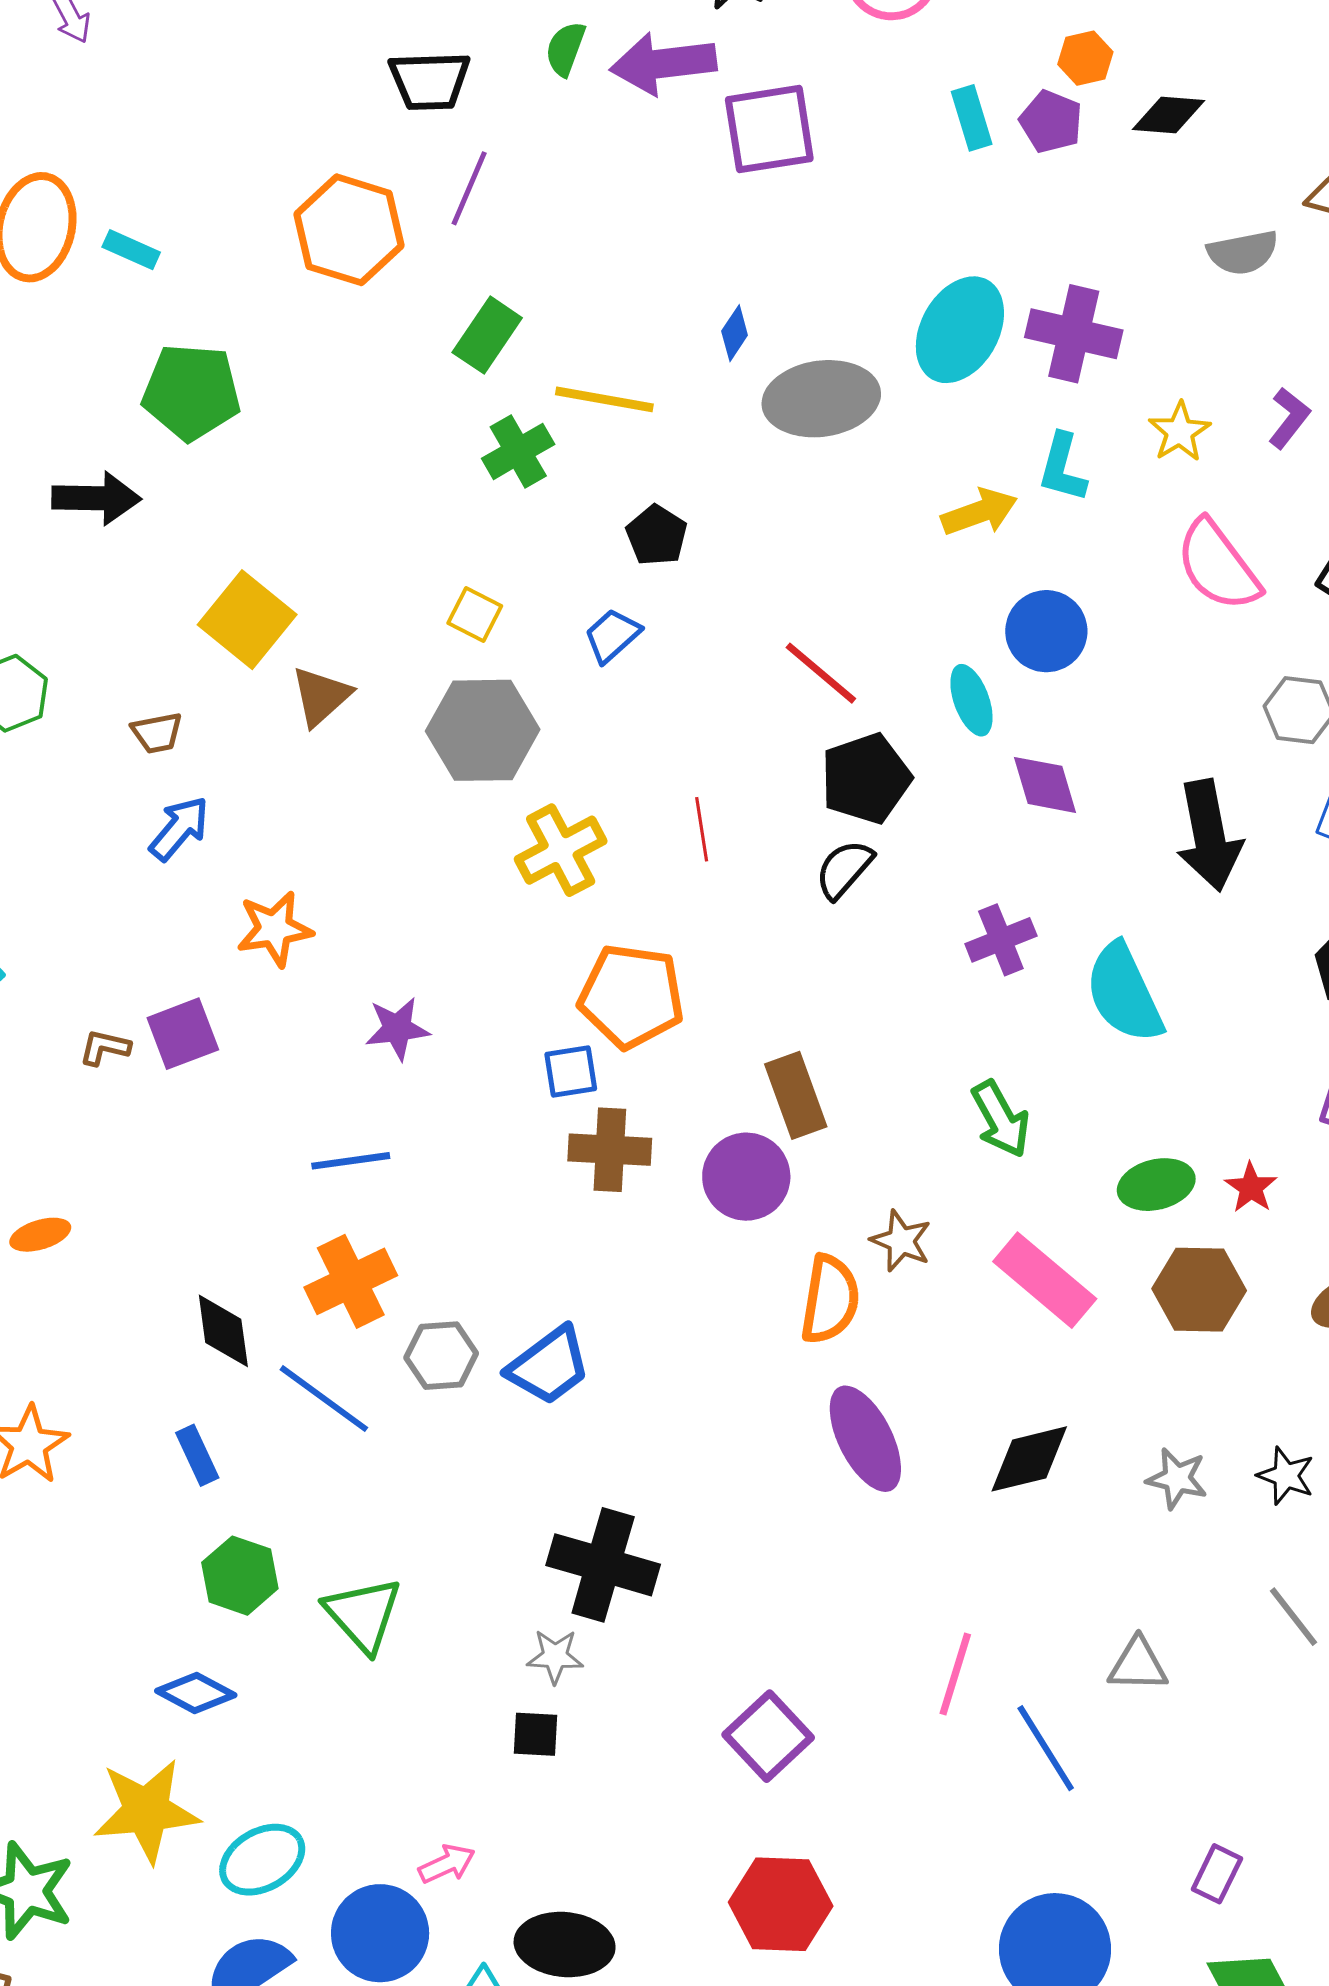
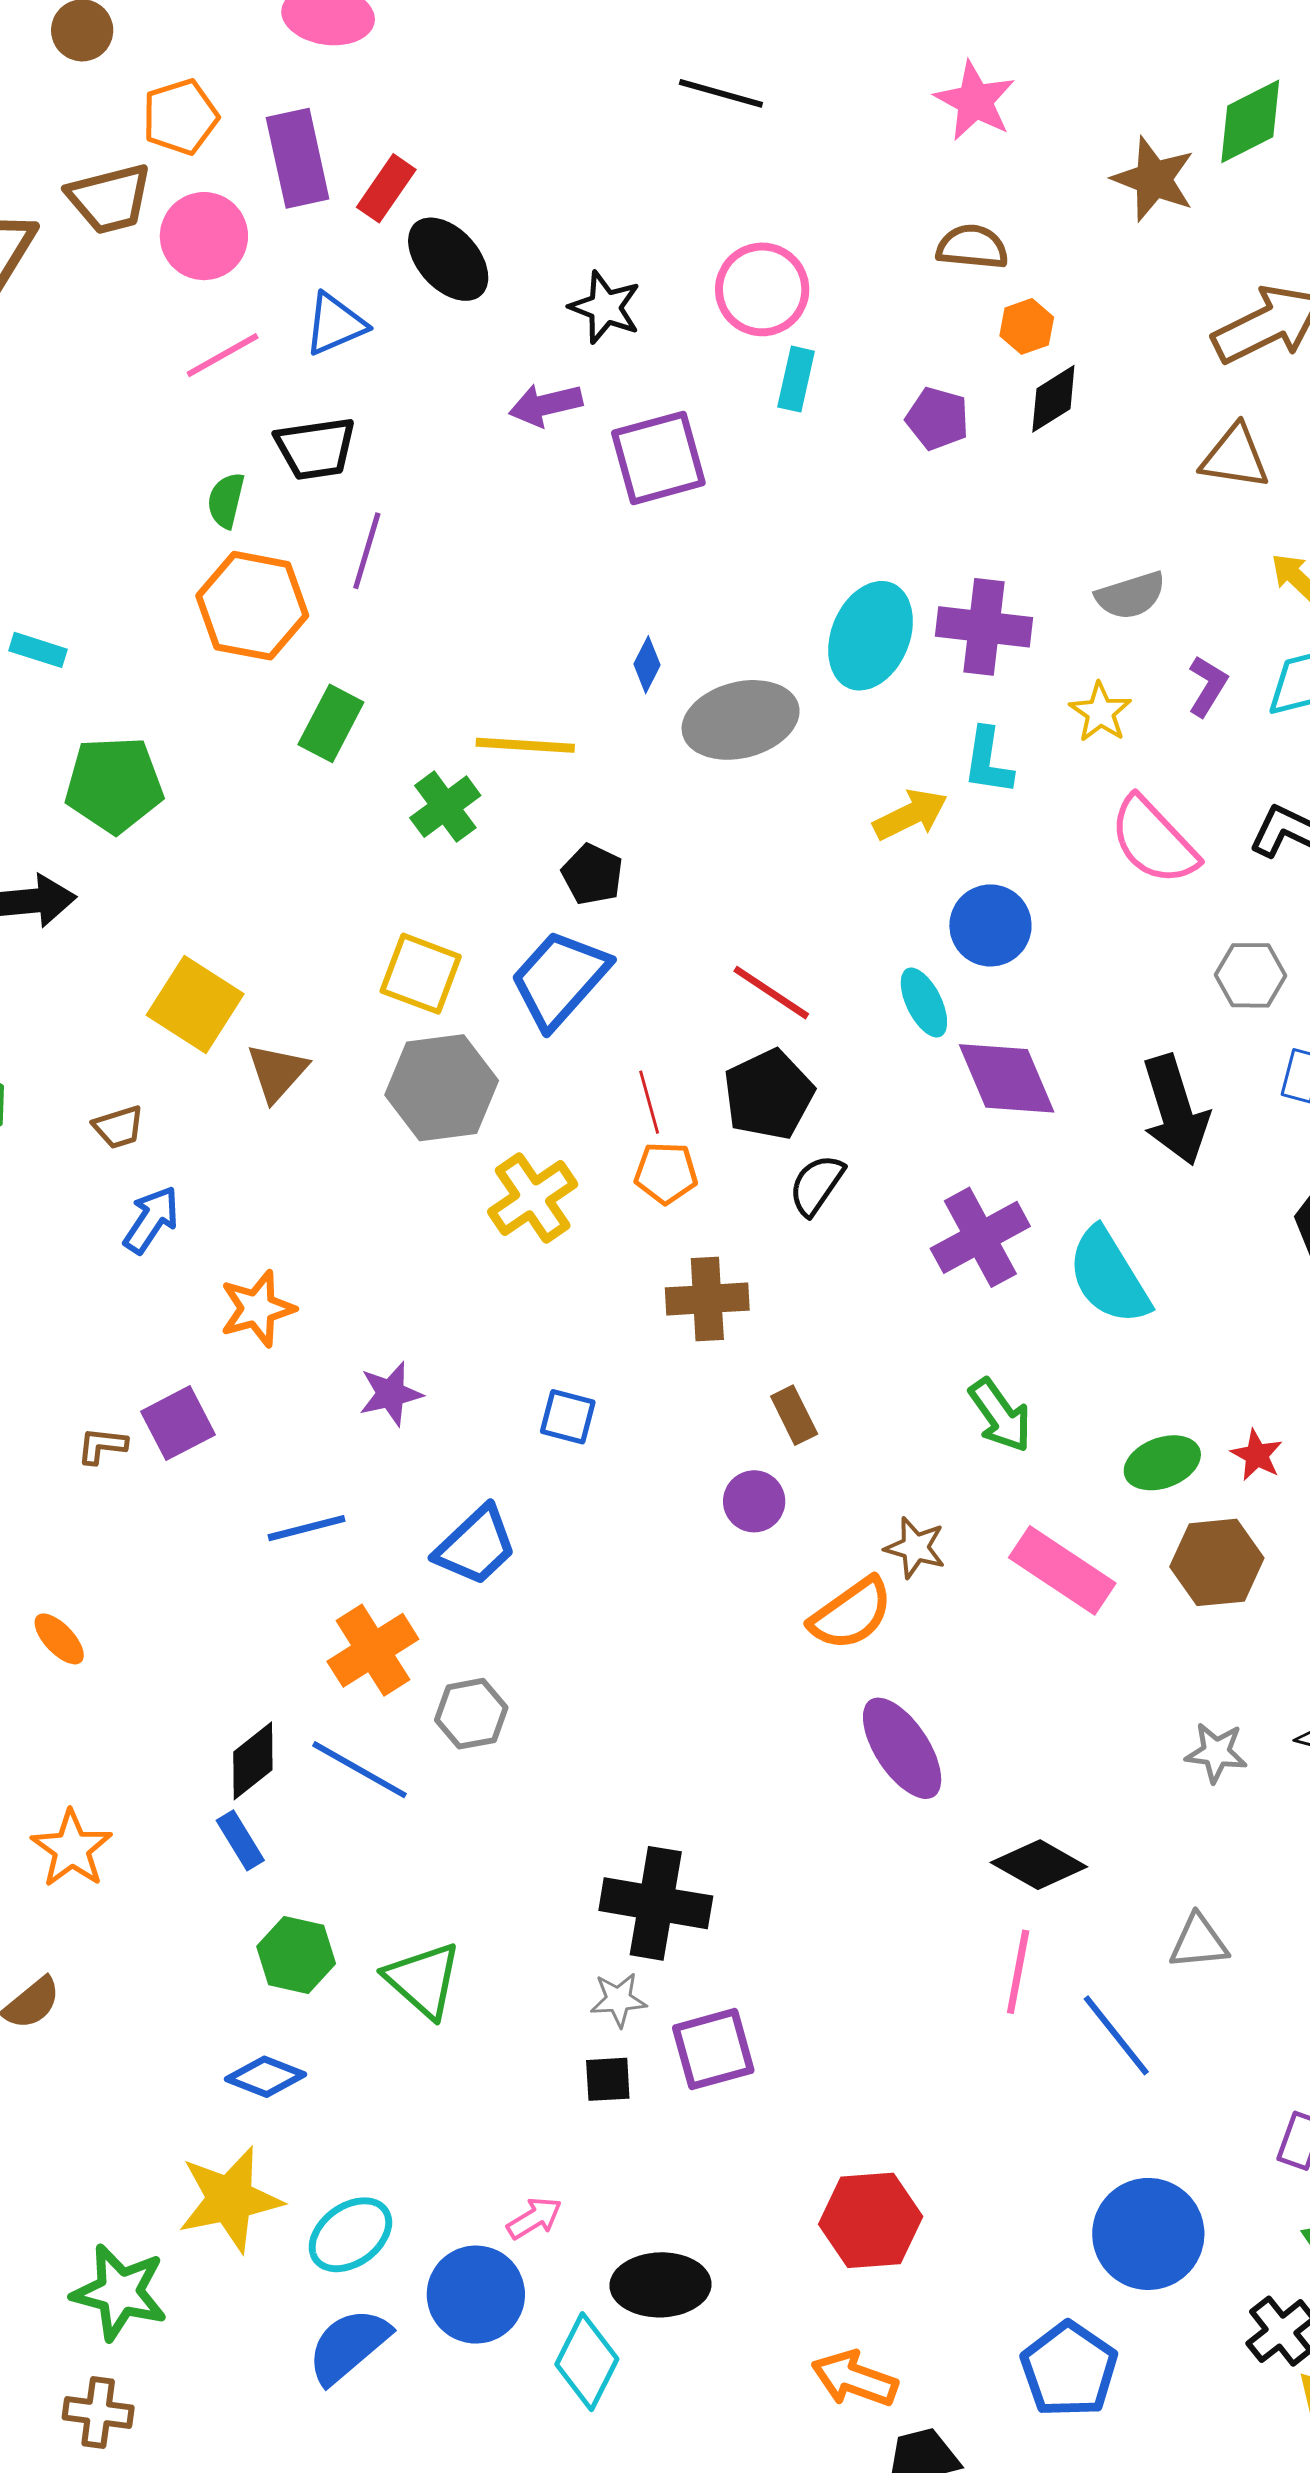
green semicircle: (565, 49) -> (226, 500), moved
orange hexagon: (1085, 58) -> (1027, 326), moved
purple arrow: (663, 63) -> (546, 405), size x0.7
black diamond: (1169, 115) -> (1053, 399), turned -30
cyan rectangle: (972, 118) -> (796, 379), moved, turned 36
gray semicircle: (1243, 252) -> (1131, 595), moved
green rectangle: (487, 335) -> (331, 723), moved
yellow square: (475, 615) -> (421, 974), size x1.5
blue trapezoid: (612, 636) -> (560, 979), size x1.8
black pentagon: (866, 778) -> (769, 1095), moved
purple diamond: (1045, 785) -> (1007, 1078), size x1.4
red line: (702, 829) -> (649, 1102), moved
purple cross: (1001, 940) -> (980, 1237), size x1.4
orange pentagon: (631, 996) -> (666, 1173), moved, size x0.6
blue square: (571, 1072) -> (568, 1417), turned 30
brown rectangle: (796, 1095) -> (794, 1415), size x0.7
brown cross: (610, 1150) -> (707, 1299), moved
blue line: (351, 1161) -> (306, 1528), moved
purple circle: (746, 1177) -> (754, 1501), size x0.7
orange ellipse: (40, 1235) -> (59, 1639), turned 70
orange semicircle: (830, 1299) -> (851, 1614), turned 52
black diamond: (223, 1331) -> (253, 1761), moved, turned 66
blue trapezoid: (549, 1366) -> (476, 1546), moved
black diamond: (1029, 1459) -> (1039, 1865), moved, turned 50
purple square: (768, 1736) -> (713, 2049), moved, turned 34

